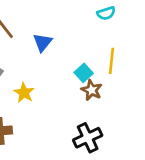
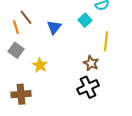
cyan square: (84, 73) -> (85, 20), moved
black cross: (88, 138) -> (88, 87), moved

